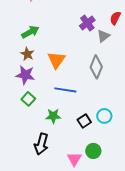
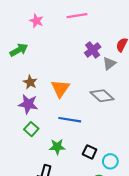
green arrow: (30, 32) -> (19, 50), moved
gray diamond: (96, 67) -> (102, 96), turned -70
cyan circle: (104, 116) -> (110, 161), moved
black square: (84, 121) -> (90, 152), turned -32

